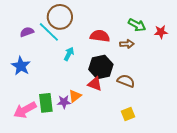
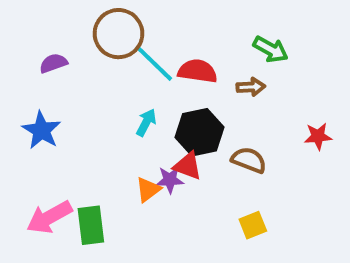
cyan line: (49, 32) -> (154, 63), moved
red star: (161, 32) -> (318, 136), moved
cyan arrow: (69, 54) -> (146, 122), moved
purple star: (64, 102) -> (170, 180), moved
green rectangle: (46, 103) -> (91, 225), moved

